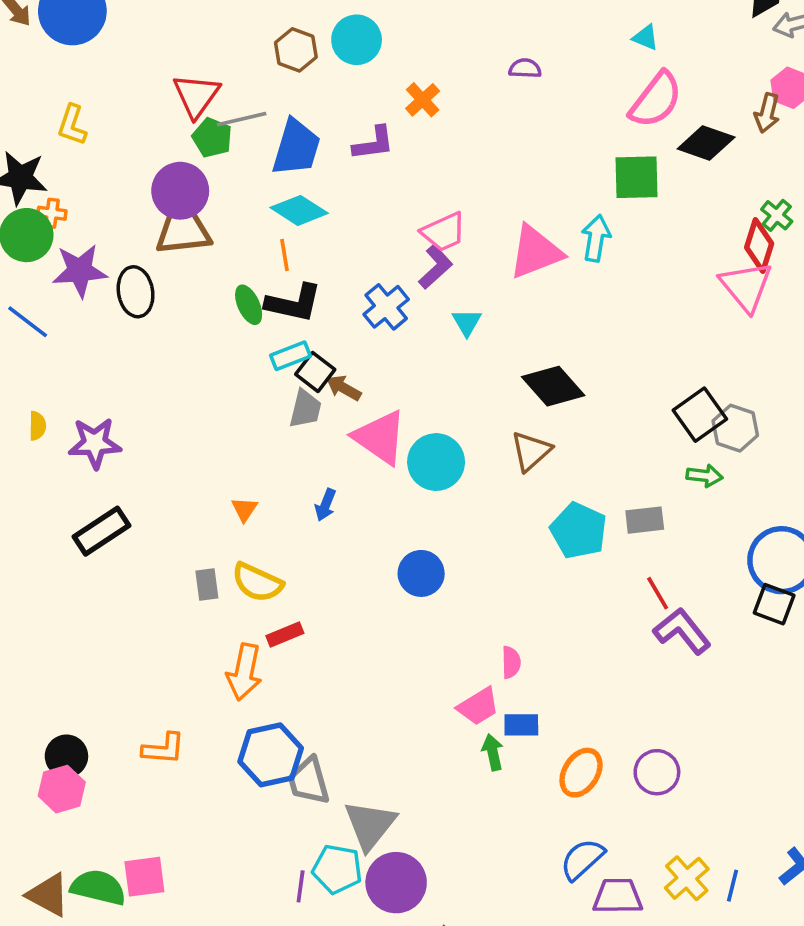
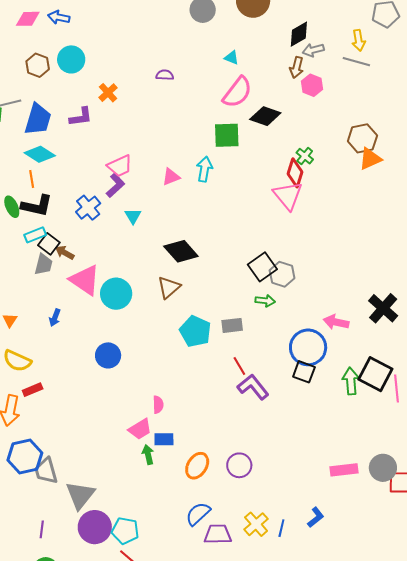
brown arrow: (767, 113) -> (297, 67), moved
pink triangle: (536, 252) -> (171, 177), size x0.6
cyan pentagon: (337, 869) -> (125, 531), moved

